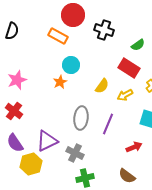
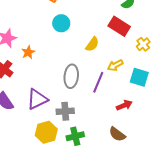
orange star: (60, 82) -> (28, 52), moved
yellow arrow: (125, 95) -> (115, 65), moved
gray cross: (75, 153) -> (65, 111), turned -30
yellow hexagon: (31, 164) -> (46, 132), moved

